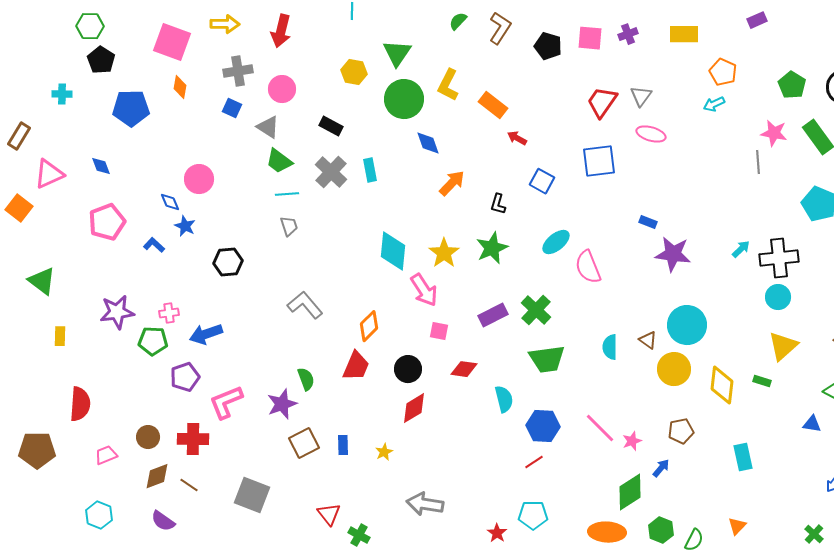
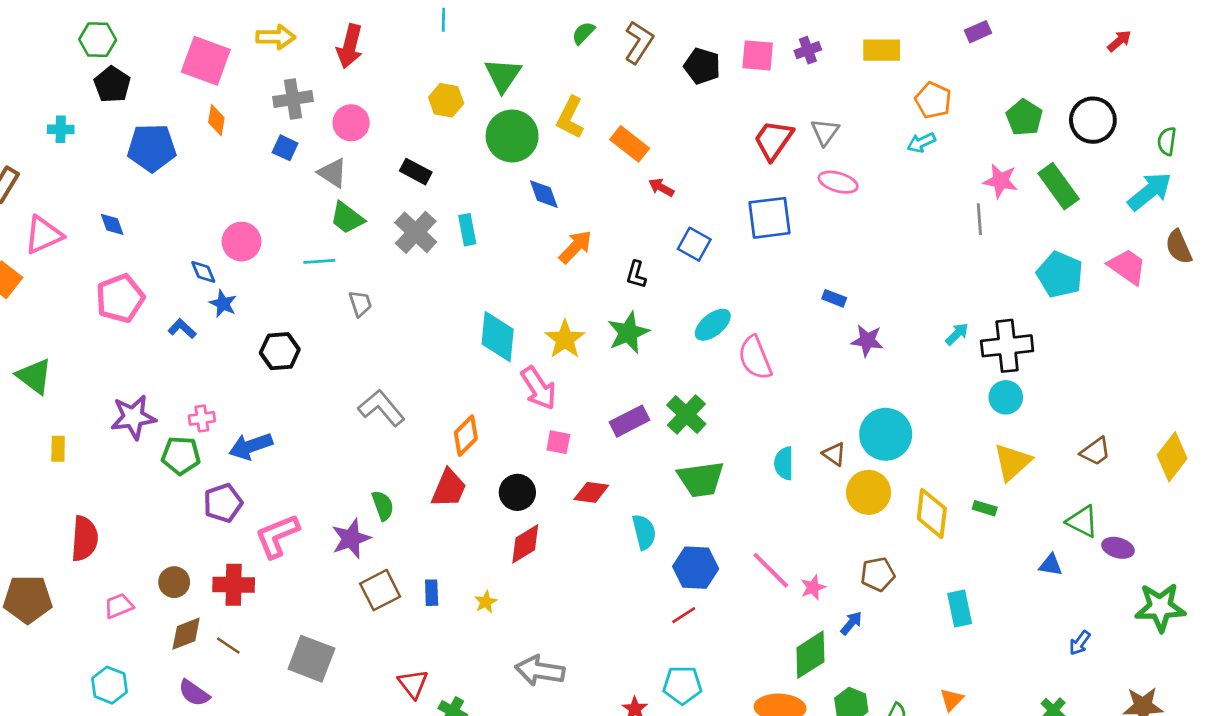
cyan line: (287, 194) -> (319, 261), moved
purple star: (673, 254) -> (867, 341), size x0.7

